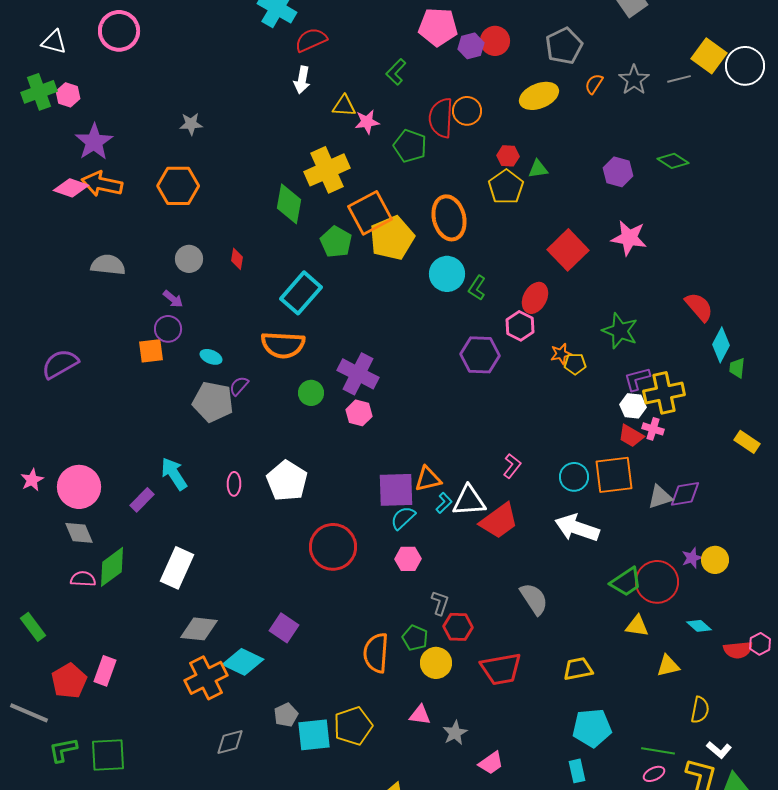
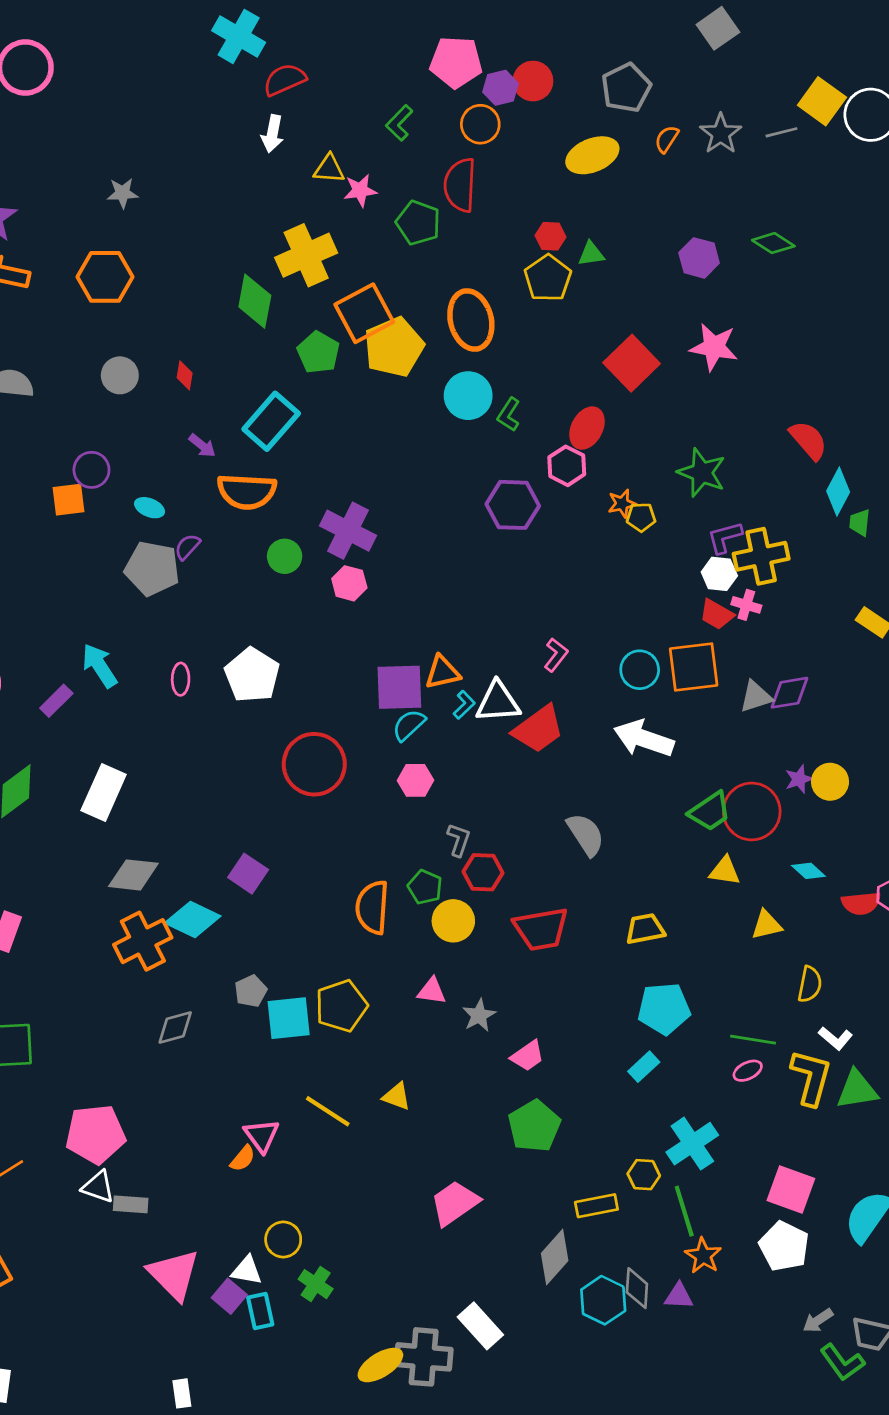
orange circle: (467, 111) -> (480, 124), moved
purple arrow: (173, 299) -> (202, 446), moved
cyan rectangle: (577, 771) -> (644, 1067), turned 60

